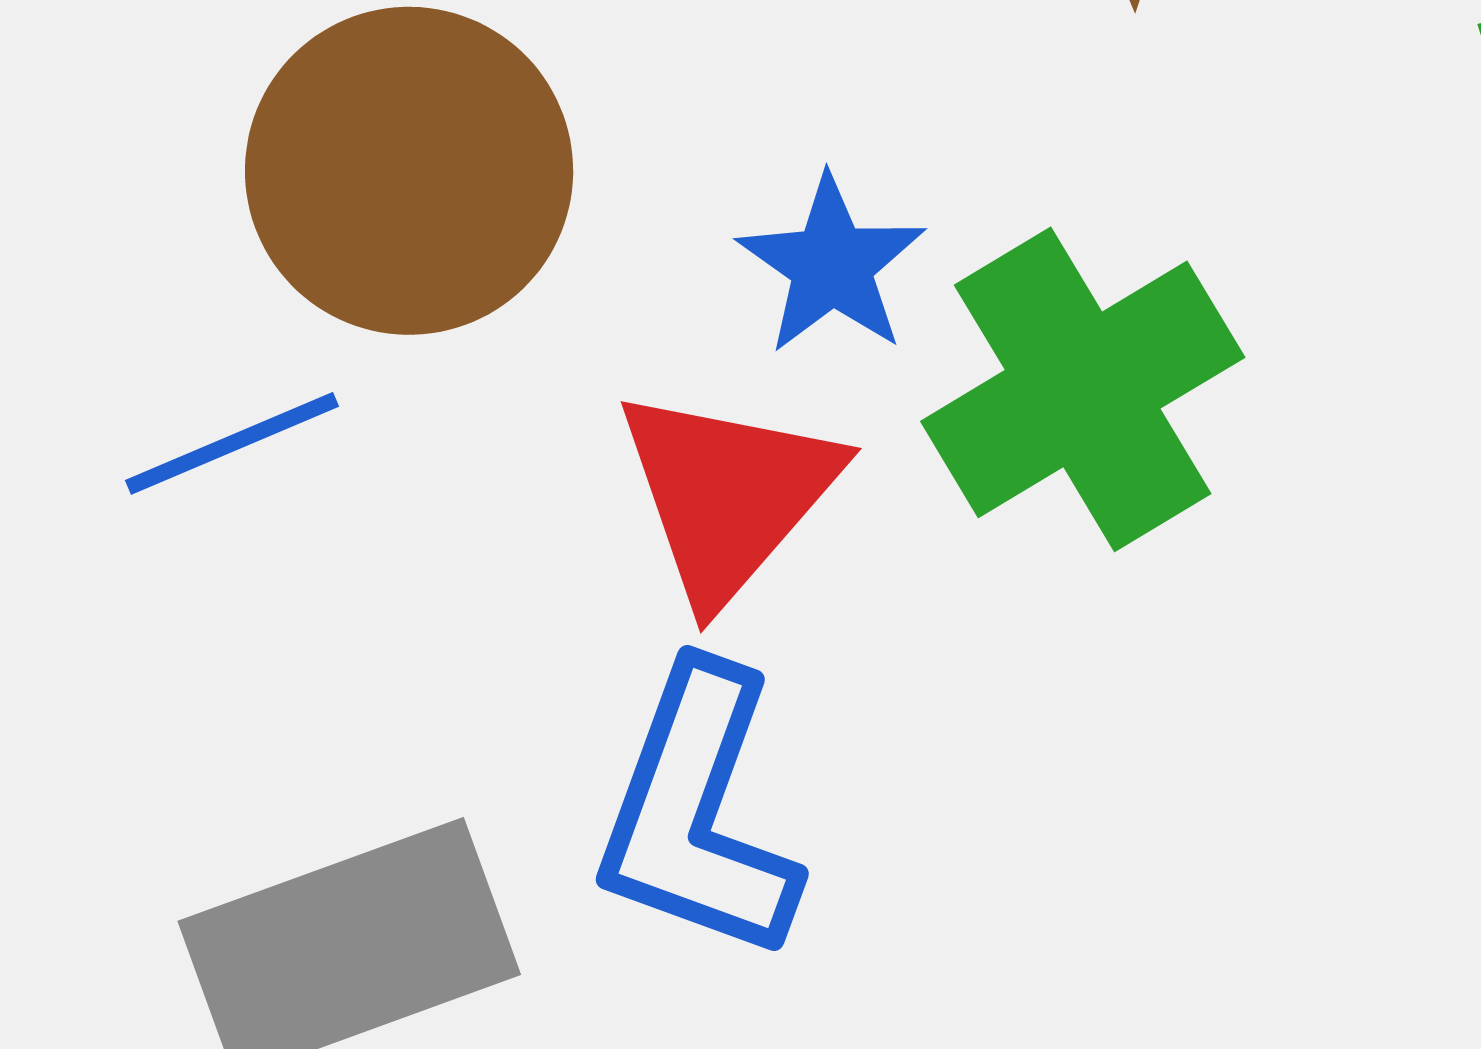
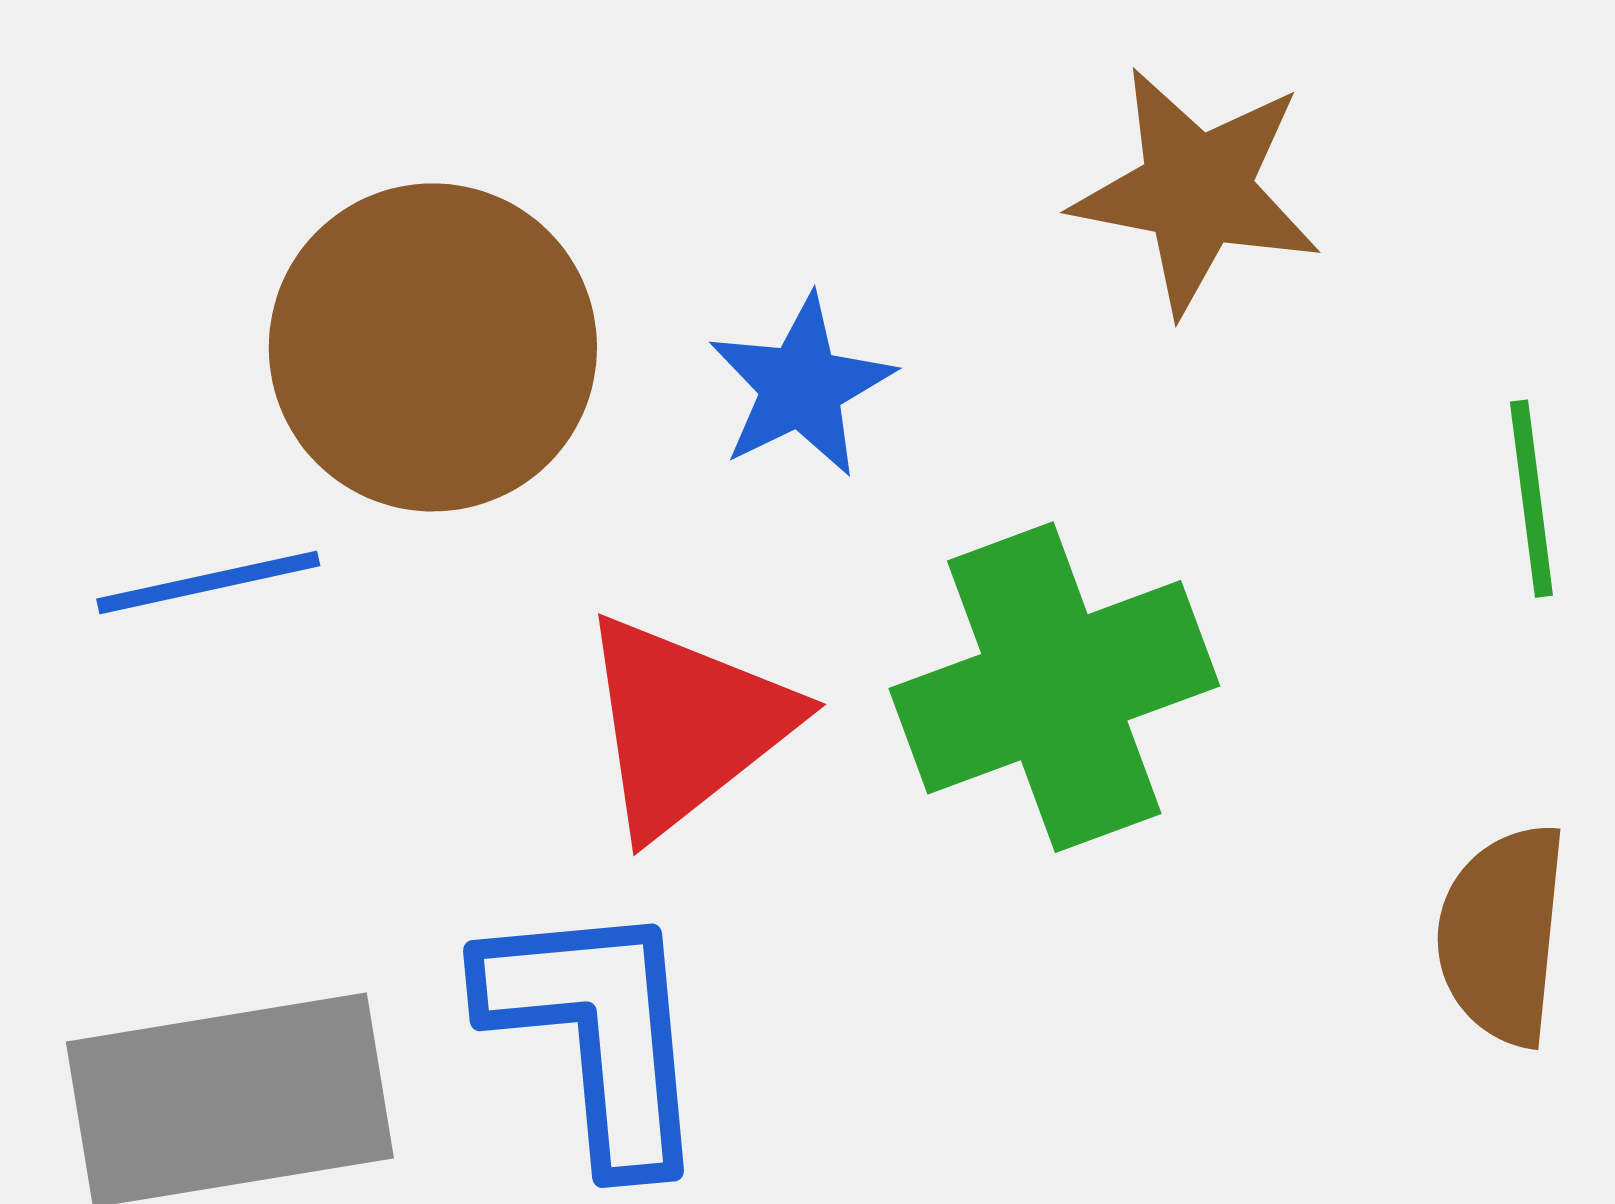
blue star: (832, 265) -> (801, 386), moved
blue L-shape: (697, 813) -> (597, 1032), turned 144

